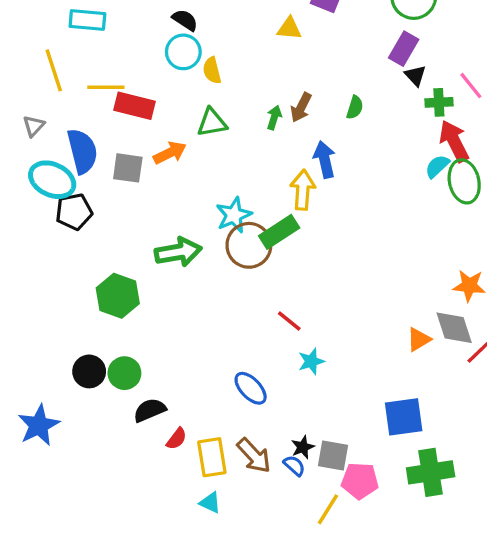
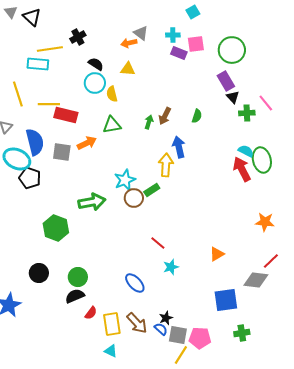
yellow triangle: (289, 28) -> (128, 69), moved
purple rectangle: (404, 49) -> (226, 81), turned -60
red arrow: (454, 141) -> (242, 169), moved
cyan semicircle: (437, 166) -> (246, 151), turned 70
black pentagon: (74, 212) -> (30, 178), turned 30
green rectangle: (279, 232) -> (152, 190), size x0.7
brown circle: (249, 245) -> (134, 198), size x0.7
gray diamond: (454, 328) -> (256, 280), moved, turned -65
orange triangle: (419, 339) -> (217, 254), moved
green circle: (124, 373) -> (78, 277), moved
gray square: (333, 456) -> (178, 335), moved
green cross: (431, 472) -> (242, 333), size x0.6

